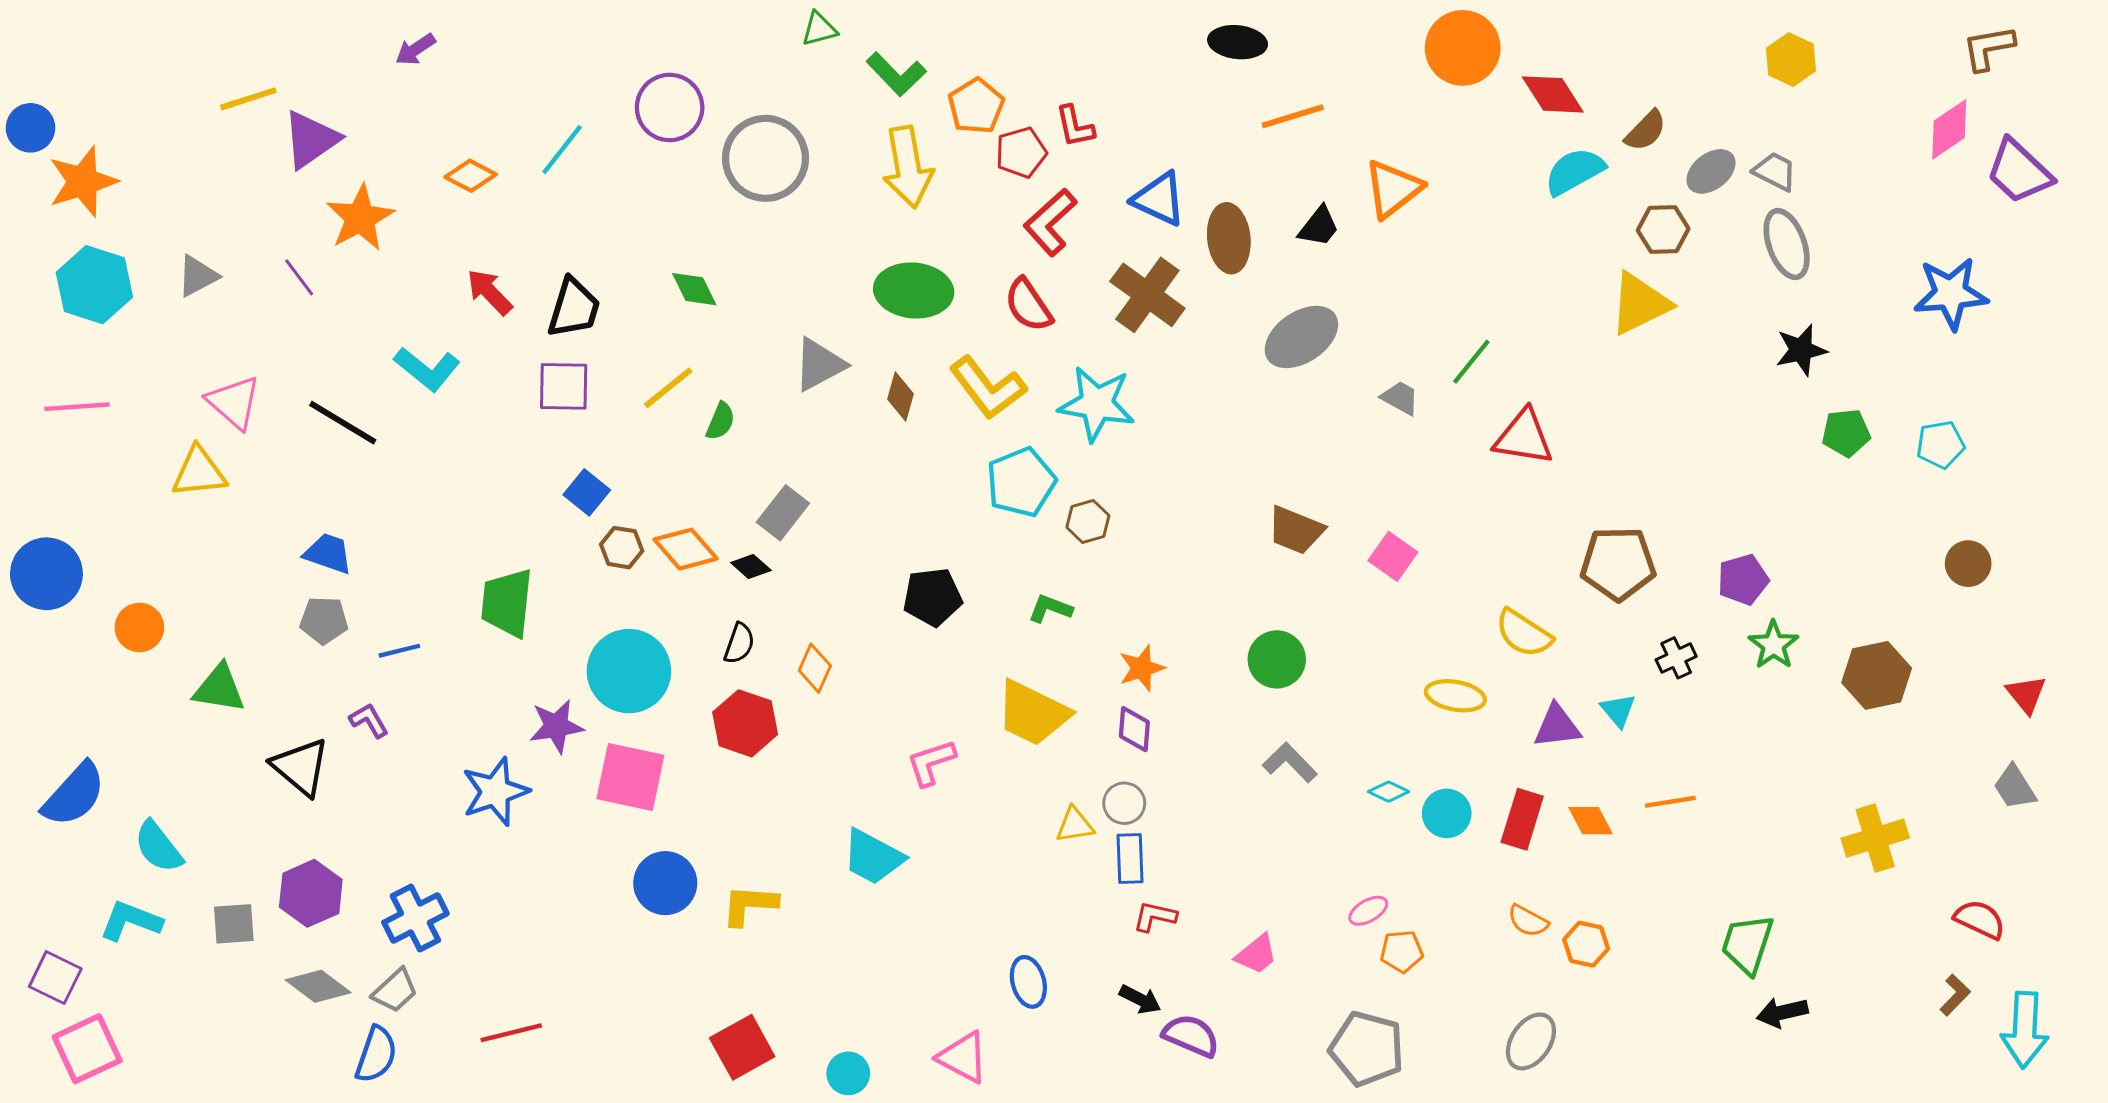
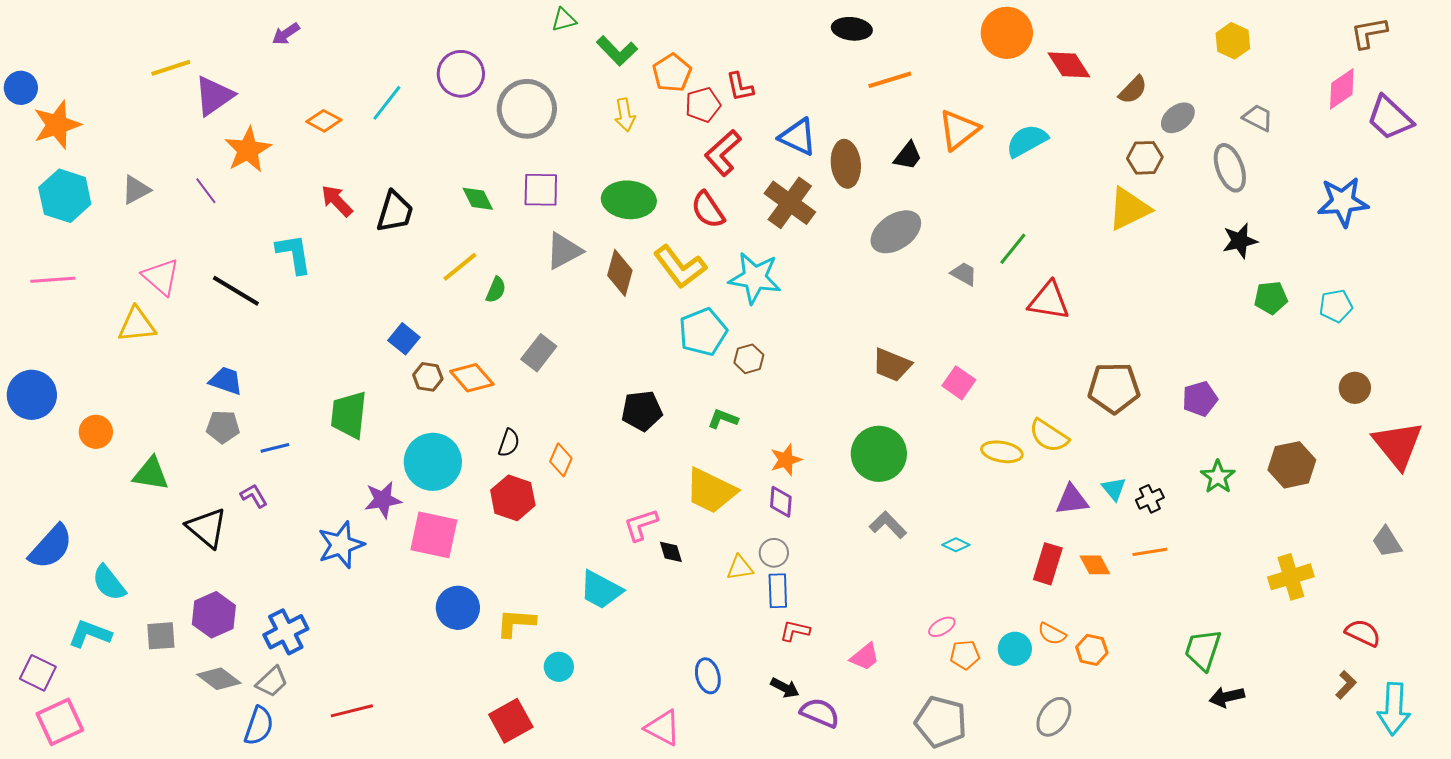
yellow arrow: (908, 167) -> (625, 115), size x0.6
cyan semicircle: (1575, 171) -> (1027, 141), moved
gray trapezoid: (1775, 171) -> (1258, 118), moved
cyan L-shape: (427, 369) -> (294, 254), turned -138
purple square: (564, 386) -> (541, 190), moved
brown diamond: (901, 397) -> (620, 273), size x1.4
black diamond: (751, 566) -> (671, 552), moved, turned 32
green star: (1773, 645) -> (1218, 477), moved
black cross: (1676, 658) -> (1150, 499), moved
green circle: (1277, 659) -> (879, 454), size x1.4
red triangle: (2026, 694) -> (1398, 445), moved, size x1.8
yellow ellipse: (1455, 696) -> (1002, 452), moved
cyan circle: (1447, 813) -> (1015, 649), moved
cyan circle: (848, 1073) -> (559, 667), moved

